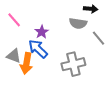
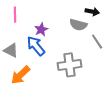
pink line: (14, 20) -> (15, 15), turned 35
orange arrow: (26, 63) -> (21, 75), moved, turned 30

